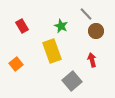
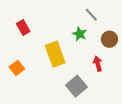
green star: (61, 26) -> (80, 34), moved
brown circle: (96, 31) -> (109, 39), moved

